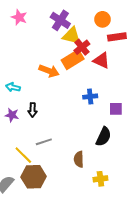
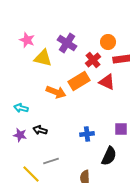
yellow triangle: (72, 36) -> (43, 58), moved
red cross: (82, 47) -> (93, 60), moved
blue cross: (90, 97) -> (87, 134), moved
black arrow: (33, 110) -> (40, 130), turned 104

